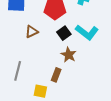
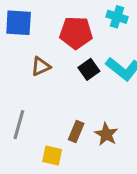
brown star: (69, 55) -> (106, 134), moved

